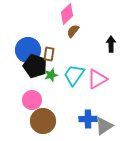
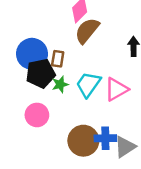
brown semicircle: (73, 31) -> (87, 31), size x1.6
black pentagon: (35, 66) -> (41, 73), turned -30
brown circle: (43, 121) -> (83, 141), moved

